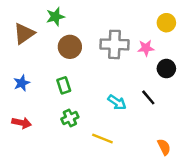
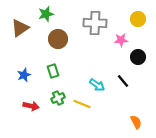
gray cross: (115, 44) -> (95, 23), moved
blue star: (22, 83) -> (24, 75), moved
red arrow: (22, 123) -> (31, 106), moved
yellow line: (102, 138) -> (82, 104), moved

